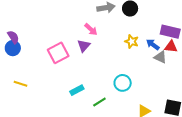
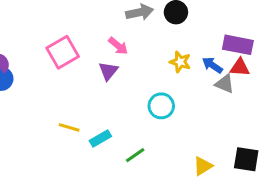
pink square: (58, 53) -> (63, 52), moved
cyan circle: (123, 83) -> (161, 106), moved
yellow line: (20, 84) -> (69, 127), moved

